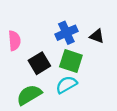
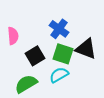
blue cross: (66, 33) -> (59, 29), turned -30
black triangle: (97, 36) -> (86, 49), moved, size x1.6

